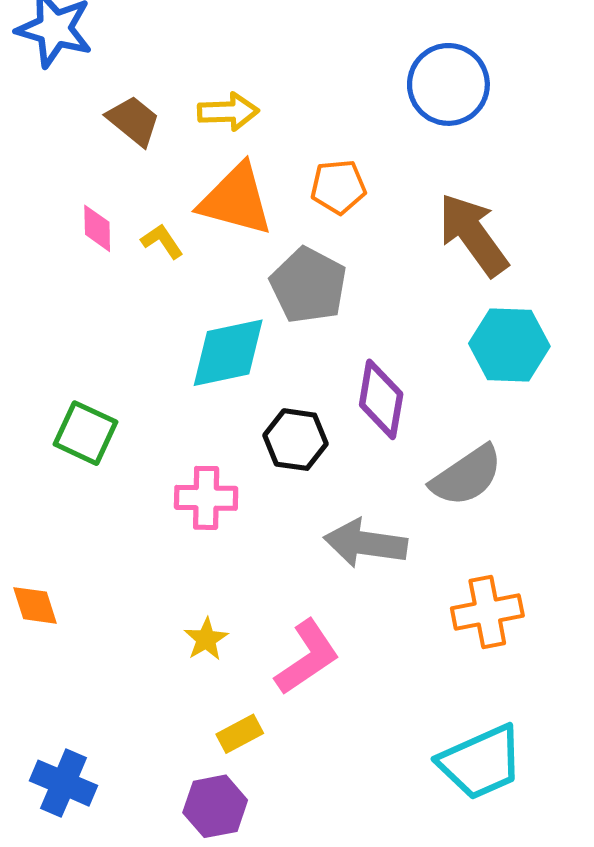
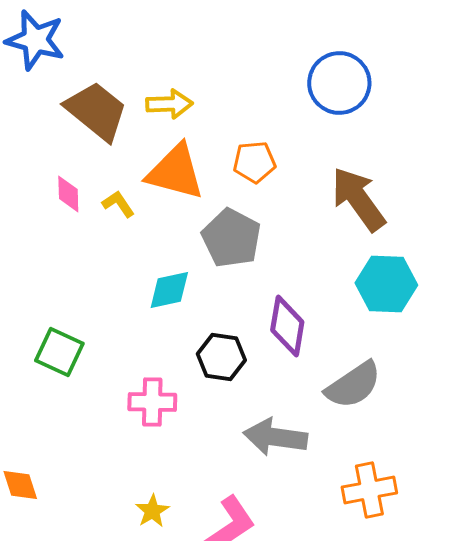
brown trapezoid: (133, 121) -> (96, 111), size x1.5
cyan diamond: (228, 353) -> (169, 290), size x0.7

